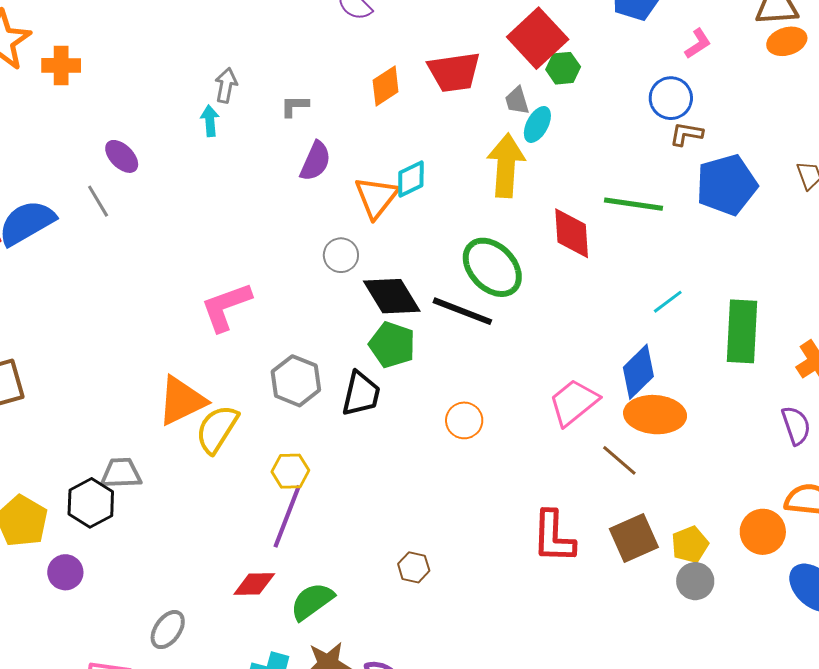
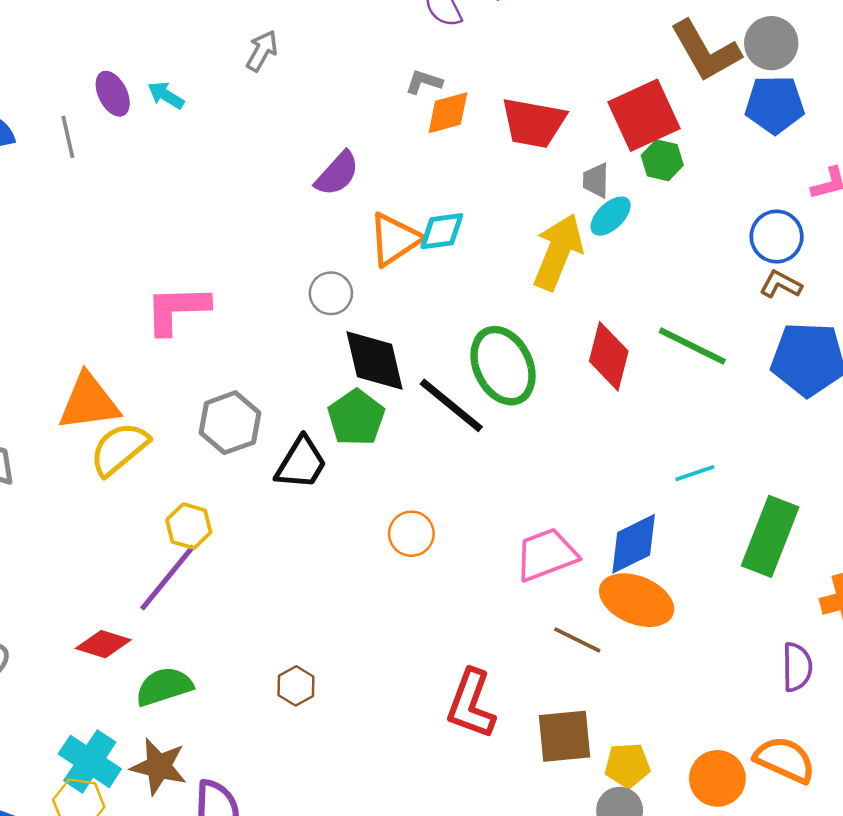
gray L-shape: (295, 106) -> (424, 82), moved
cyan arrow: (210, 121) -> (166, 95), moved, turned -72
brown line: (619, 460) -> (577, 640), turned -33

